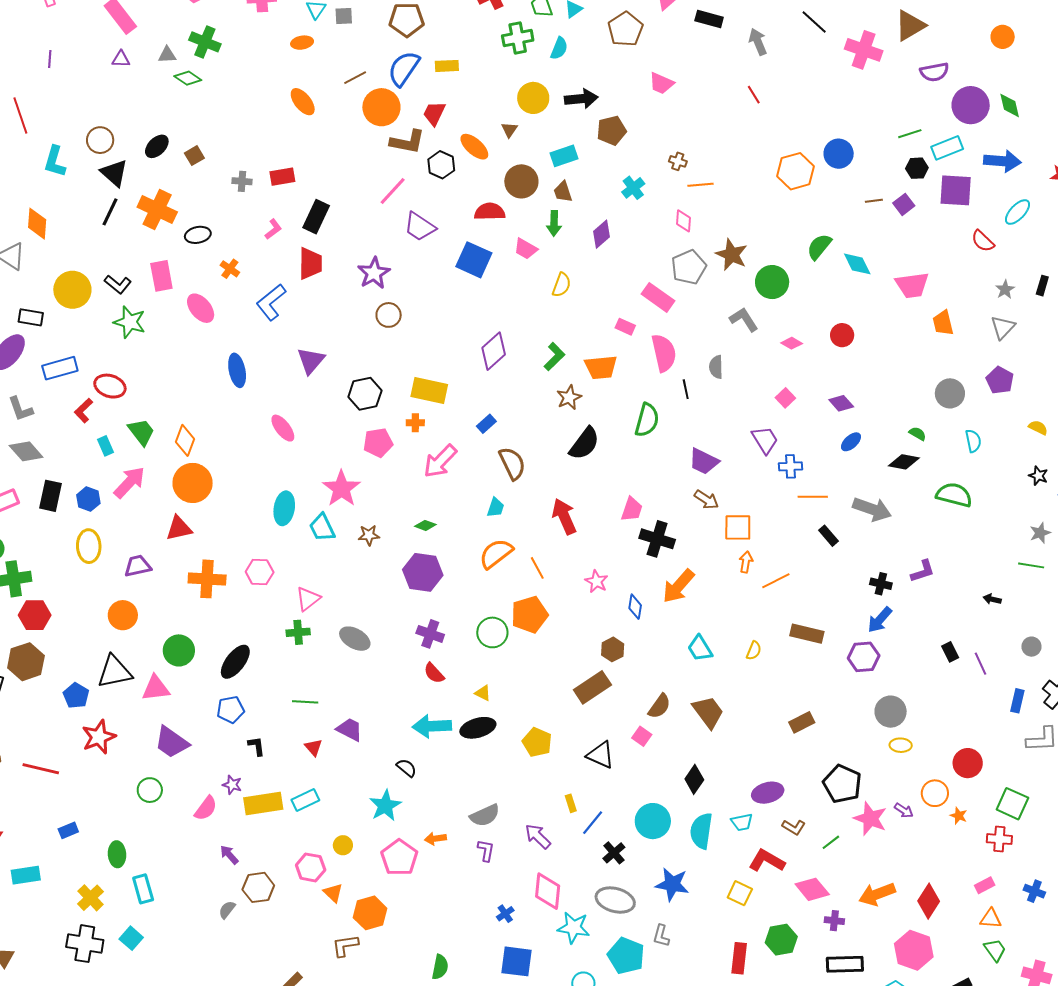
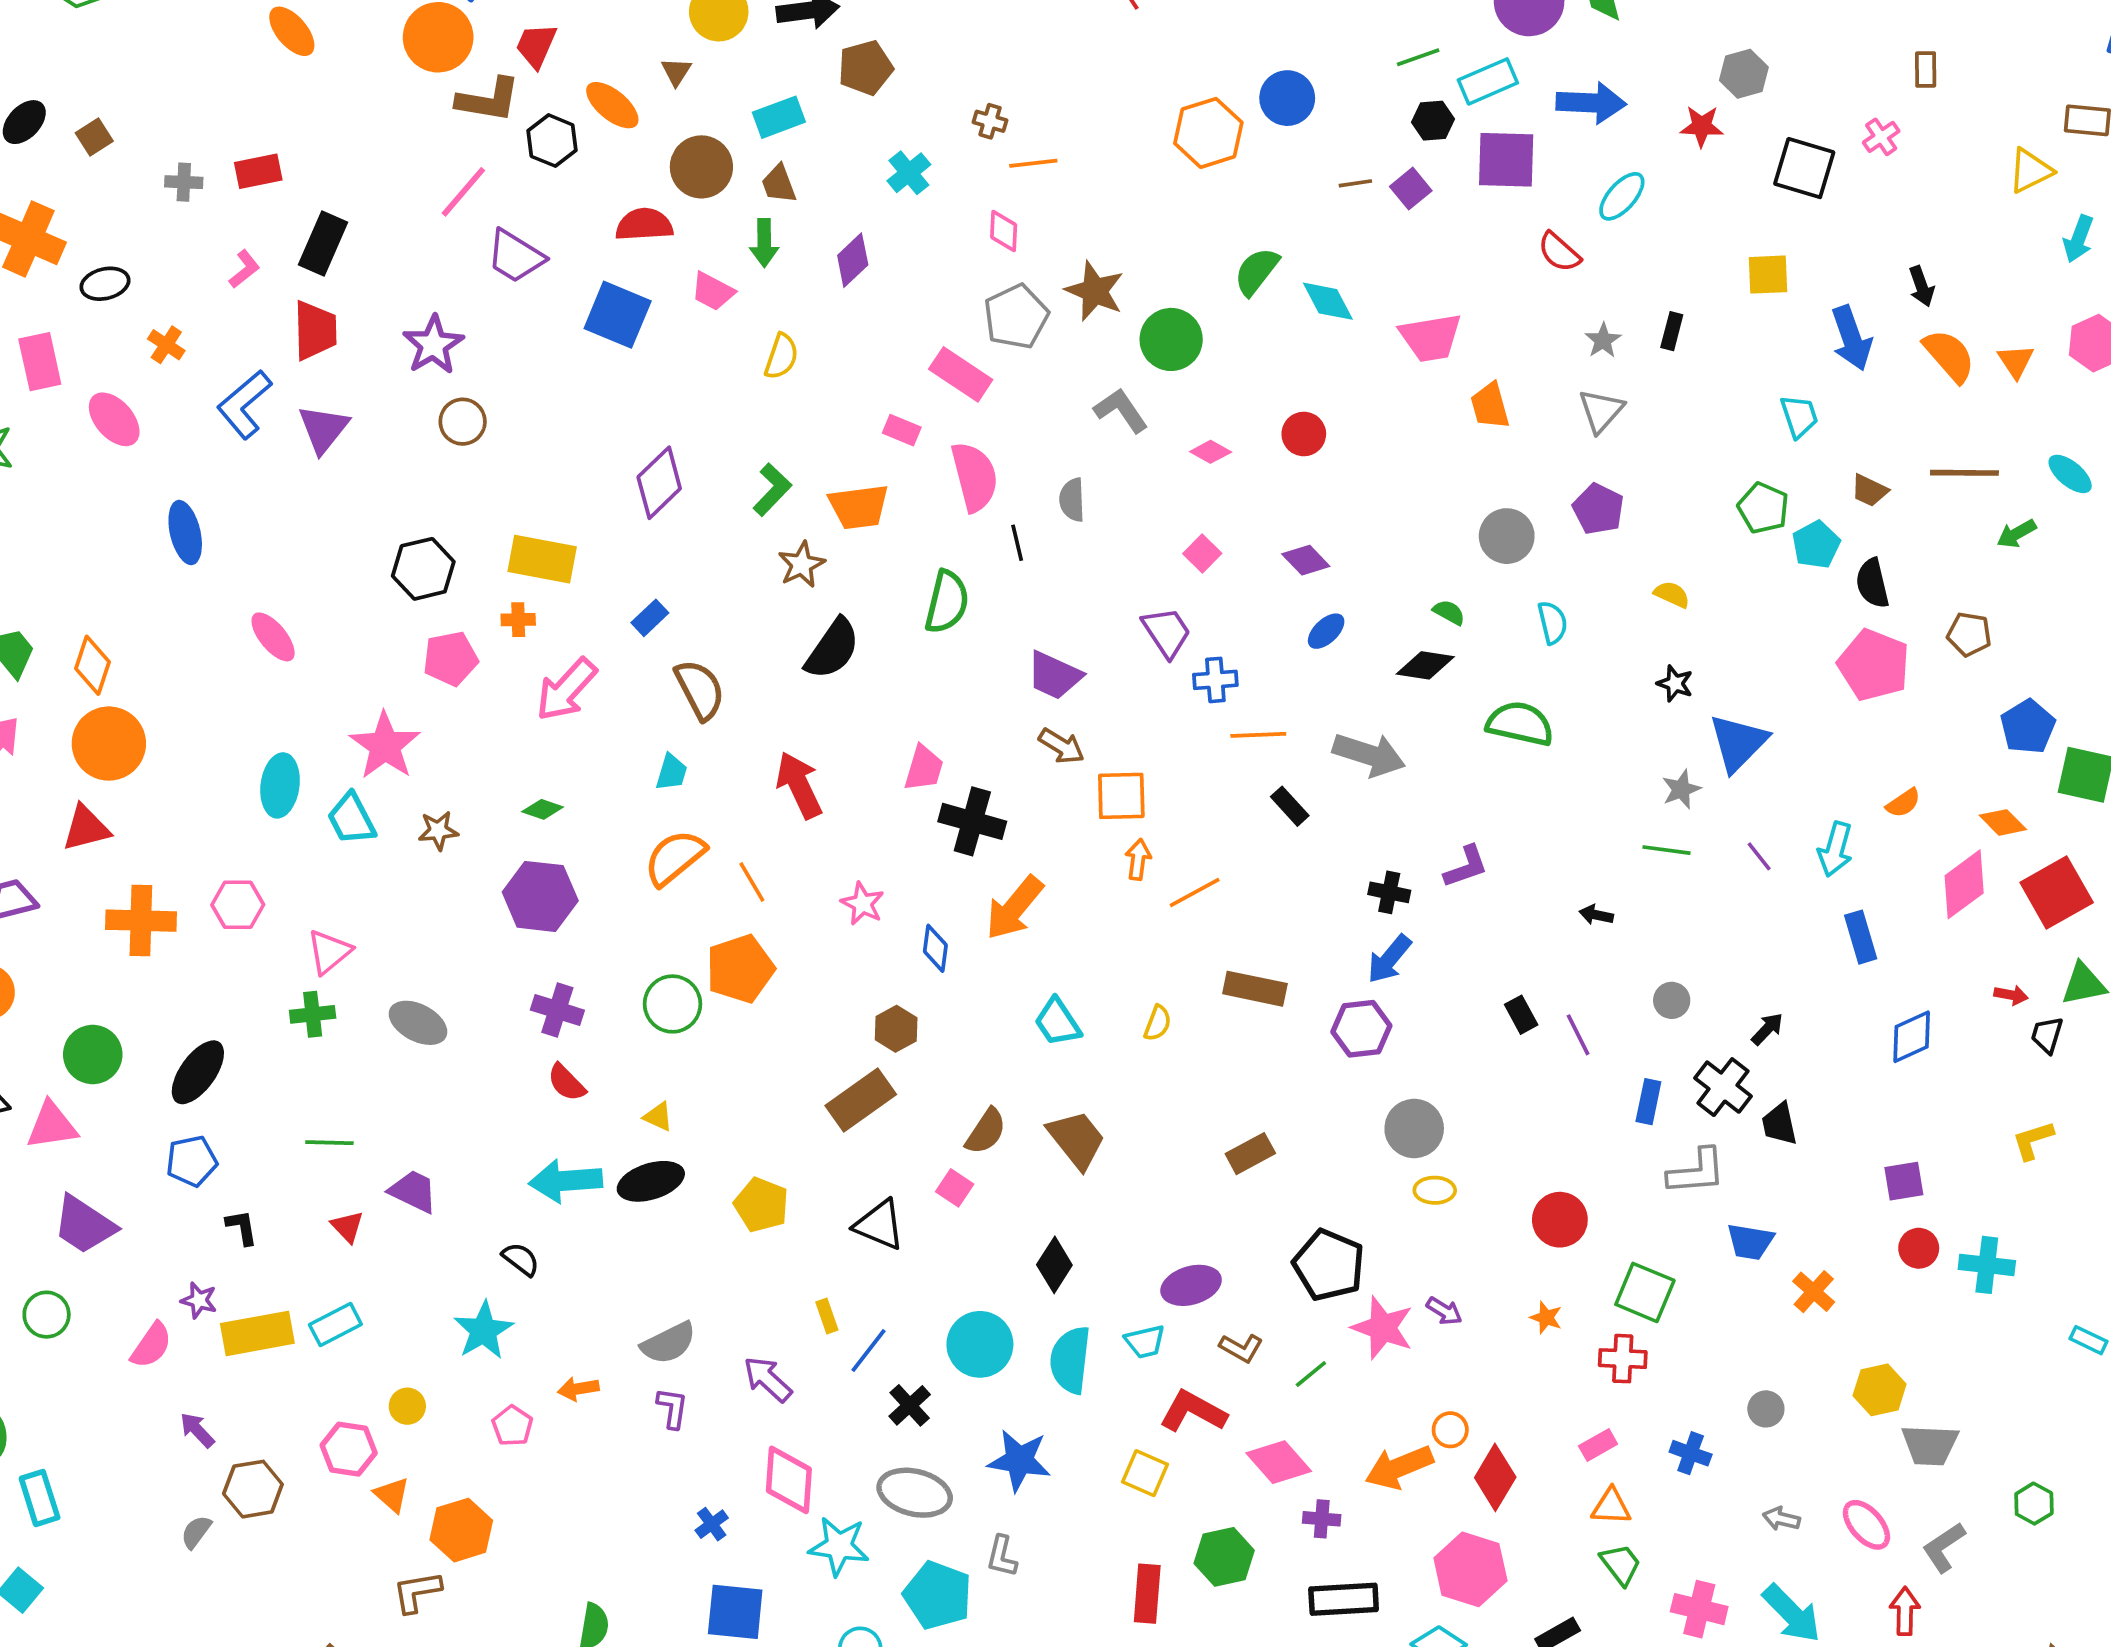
purple triangle: (311, 361) -> (323, 429), moved
orange circle: (935, 793) -> (1450, 1430), moved, size x0.7
pink pentagon: (399, 858) -> (512, 1426), size x0.6

